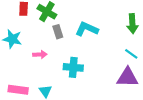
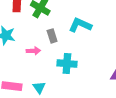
gray rectangle: (58, 32) -> (52, 36), moved

